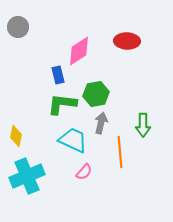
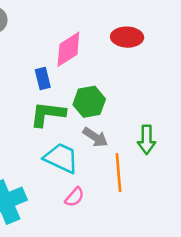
gray arrow: (101, 123) -> (95, 137), turned 110

